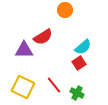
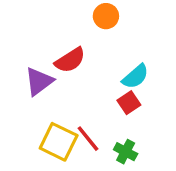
purple triangle: (24, 50) -> (39, 81), turned -36
yellow square: (23, 87) -> (59, 142), moved

